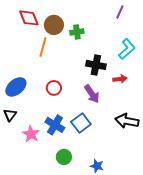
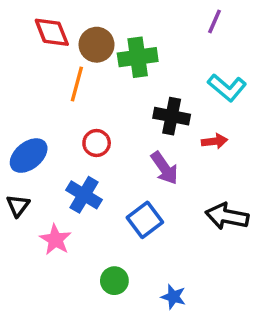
green cross: (77, 32) -> (138, 57), size x1.5
cyan L-shape: (127, 49) -> (227, 88), turned 80
red circle: (54, 88) -> (97, 143), moved
blue cross: (55, 125) -> (84, 195), moved

